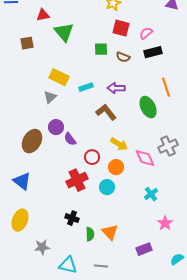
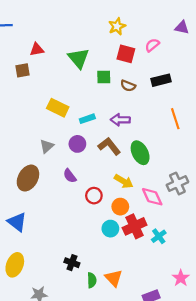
red triangle: (43, 15) -> (37, 49), moved
green triangle: (64, 32) -> (79, 58), moved
pink semicircle: (146, 33) -> (152, 45), moved
gray triangle: (50, 97) -> (47, 146), moved
green ellipse: (148, 107) -> (140, 153), moved
purple circle: (56, 127) -> (77, 144), moved
red cross: (77, 180) -> (135, 226), moved
pink star: (165, 223) -> (181, 278), moved

